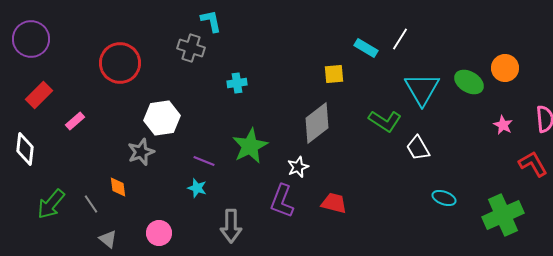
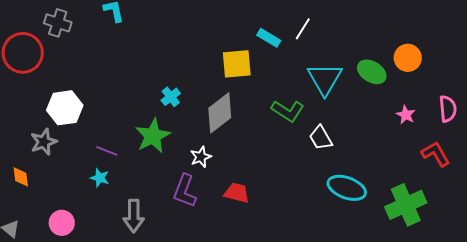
gray cross: (191, 48) -> (58, 23), moved
yellow square: (334, 74) -> (237, 64), size x1.5
cyan cross: (237, 83) -> (171, 97), moved, turned -30
cyan ellipse: (444, 198) -> (347, 188), size x1.6

